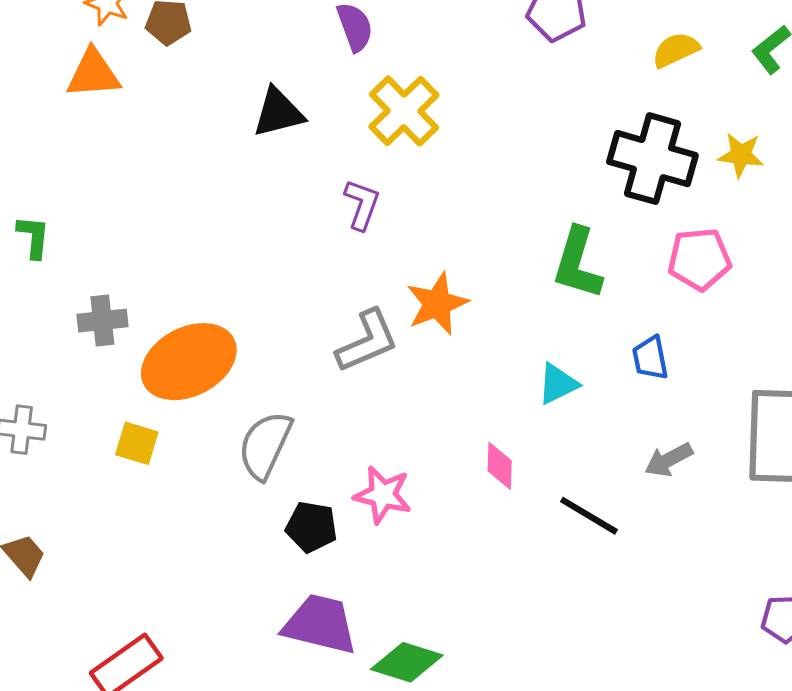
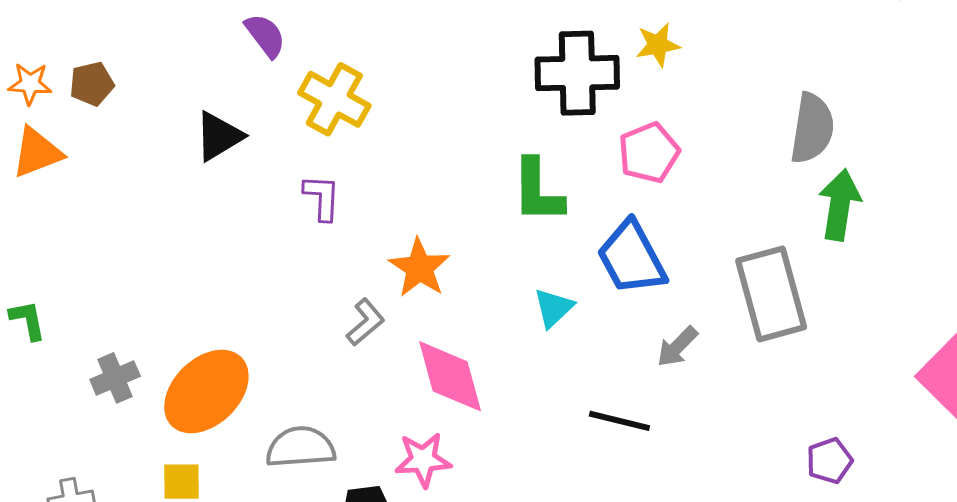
gray L-shape: (367, 341) -> (365, 322), size x0.7
blue trapezoid: (650, 358) -> (632, 258), size x1.8
gray semicircle: (265, 445) -> (301, 447), turned 78
pink diamond: (500, 466) -> (450, 376), moved, size x1.8

